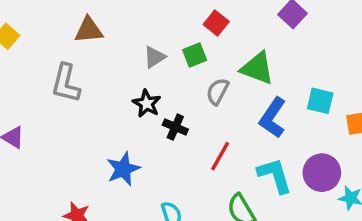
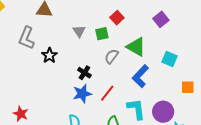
gray triangle: (154, 57) -> (79, 31), turned -40
cyan square: (320, 101) -> (169, 59), moved
black star: (147, 103) -> (49, 55), moved
blue star: (123, 169) -> (82, 94), moved

